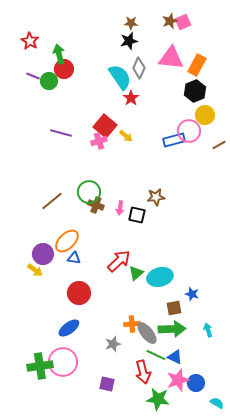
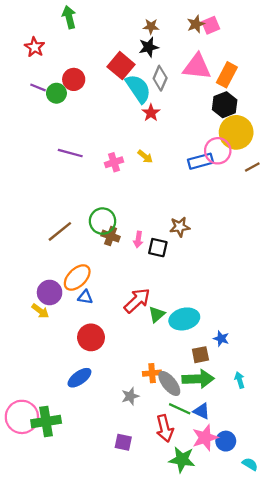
green arrow: (59, 54) -> (69, 17), moved
yellow circle: (205, 115) -> (236, 132), size x1.5
red square: (105, 126) -> (121, 66), moved
pink circle: (63, 362) -> (22, 417), moved

